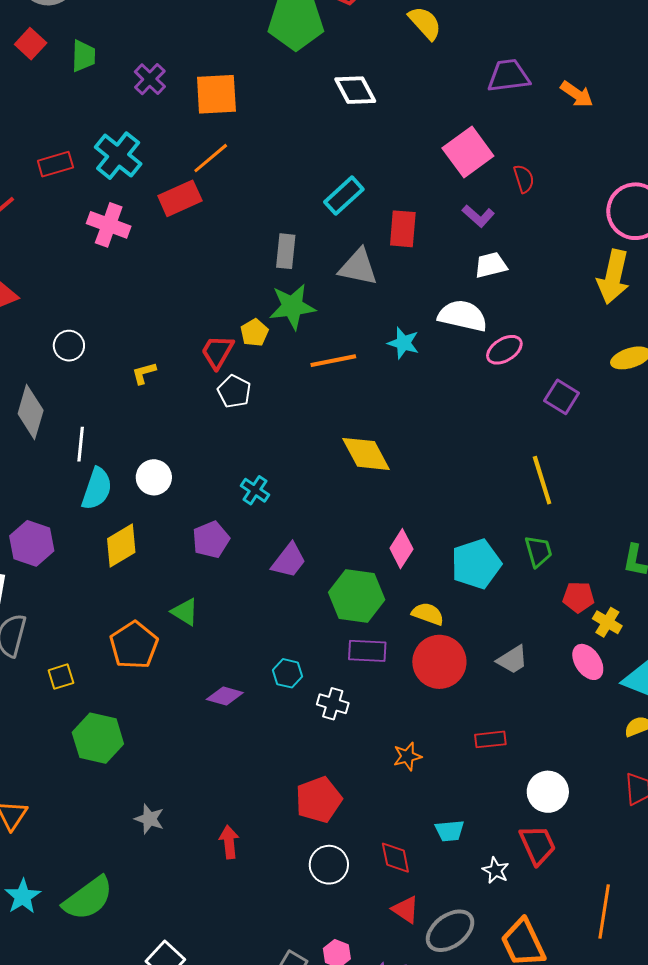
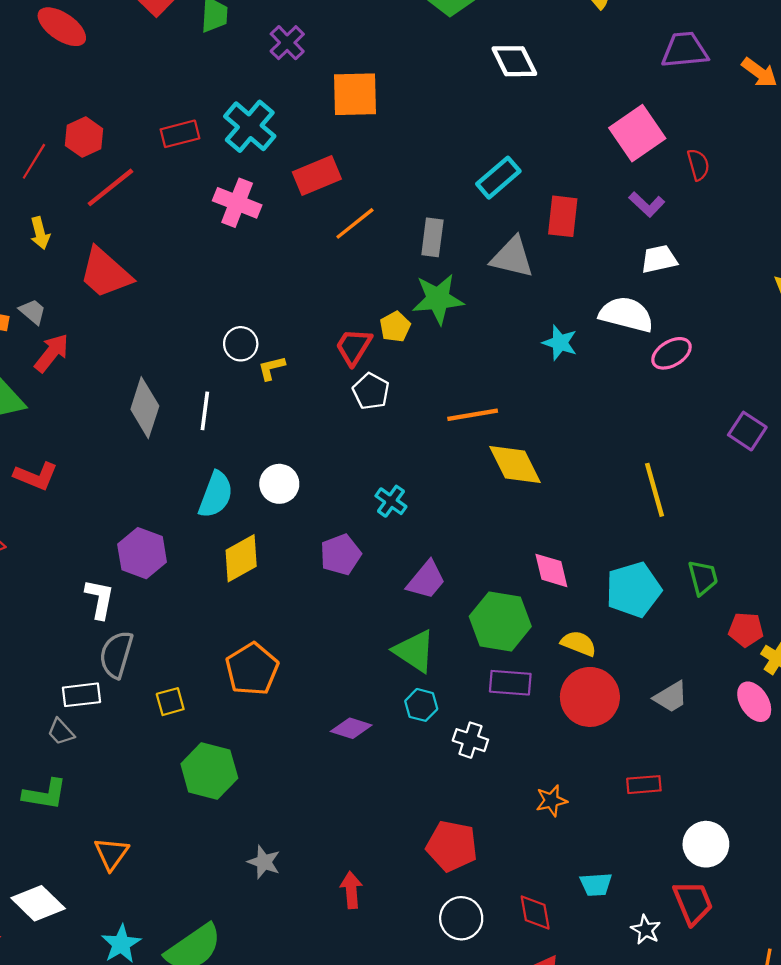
orange square: (216, 94) -> (355, 94), moved
orange line: (211, 158) -> (355, 223), moved
white circle: (69, 346) -> (241, 344), moved
orange line: (333, 361) -> (473, 415), moved
purple square: (562, 397) -> (747, 431), moved
white line: (81, 444) -> (205, 411), moved
yellow line: (542, 480) -> (655, 490), moved
pink diamond: (401, 549) -> (551, 570), turned -48
green triangle: (185, 612) -> (414, 651), moved, size x1.4
red pentagon: (319, 800) -> (452, 846), turned 30

